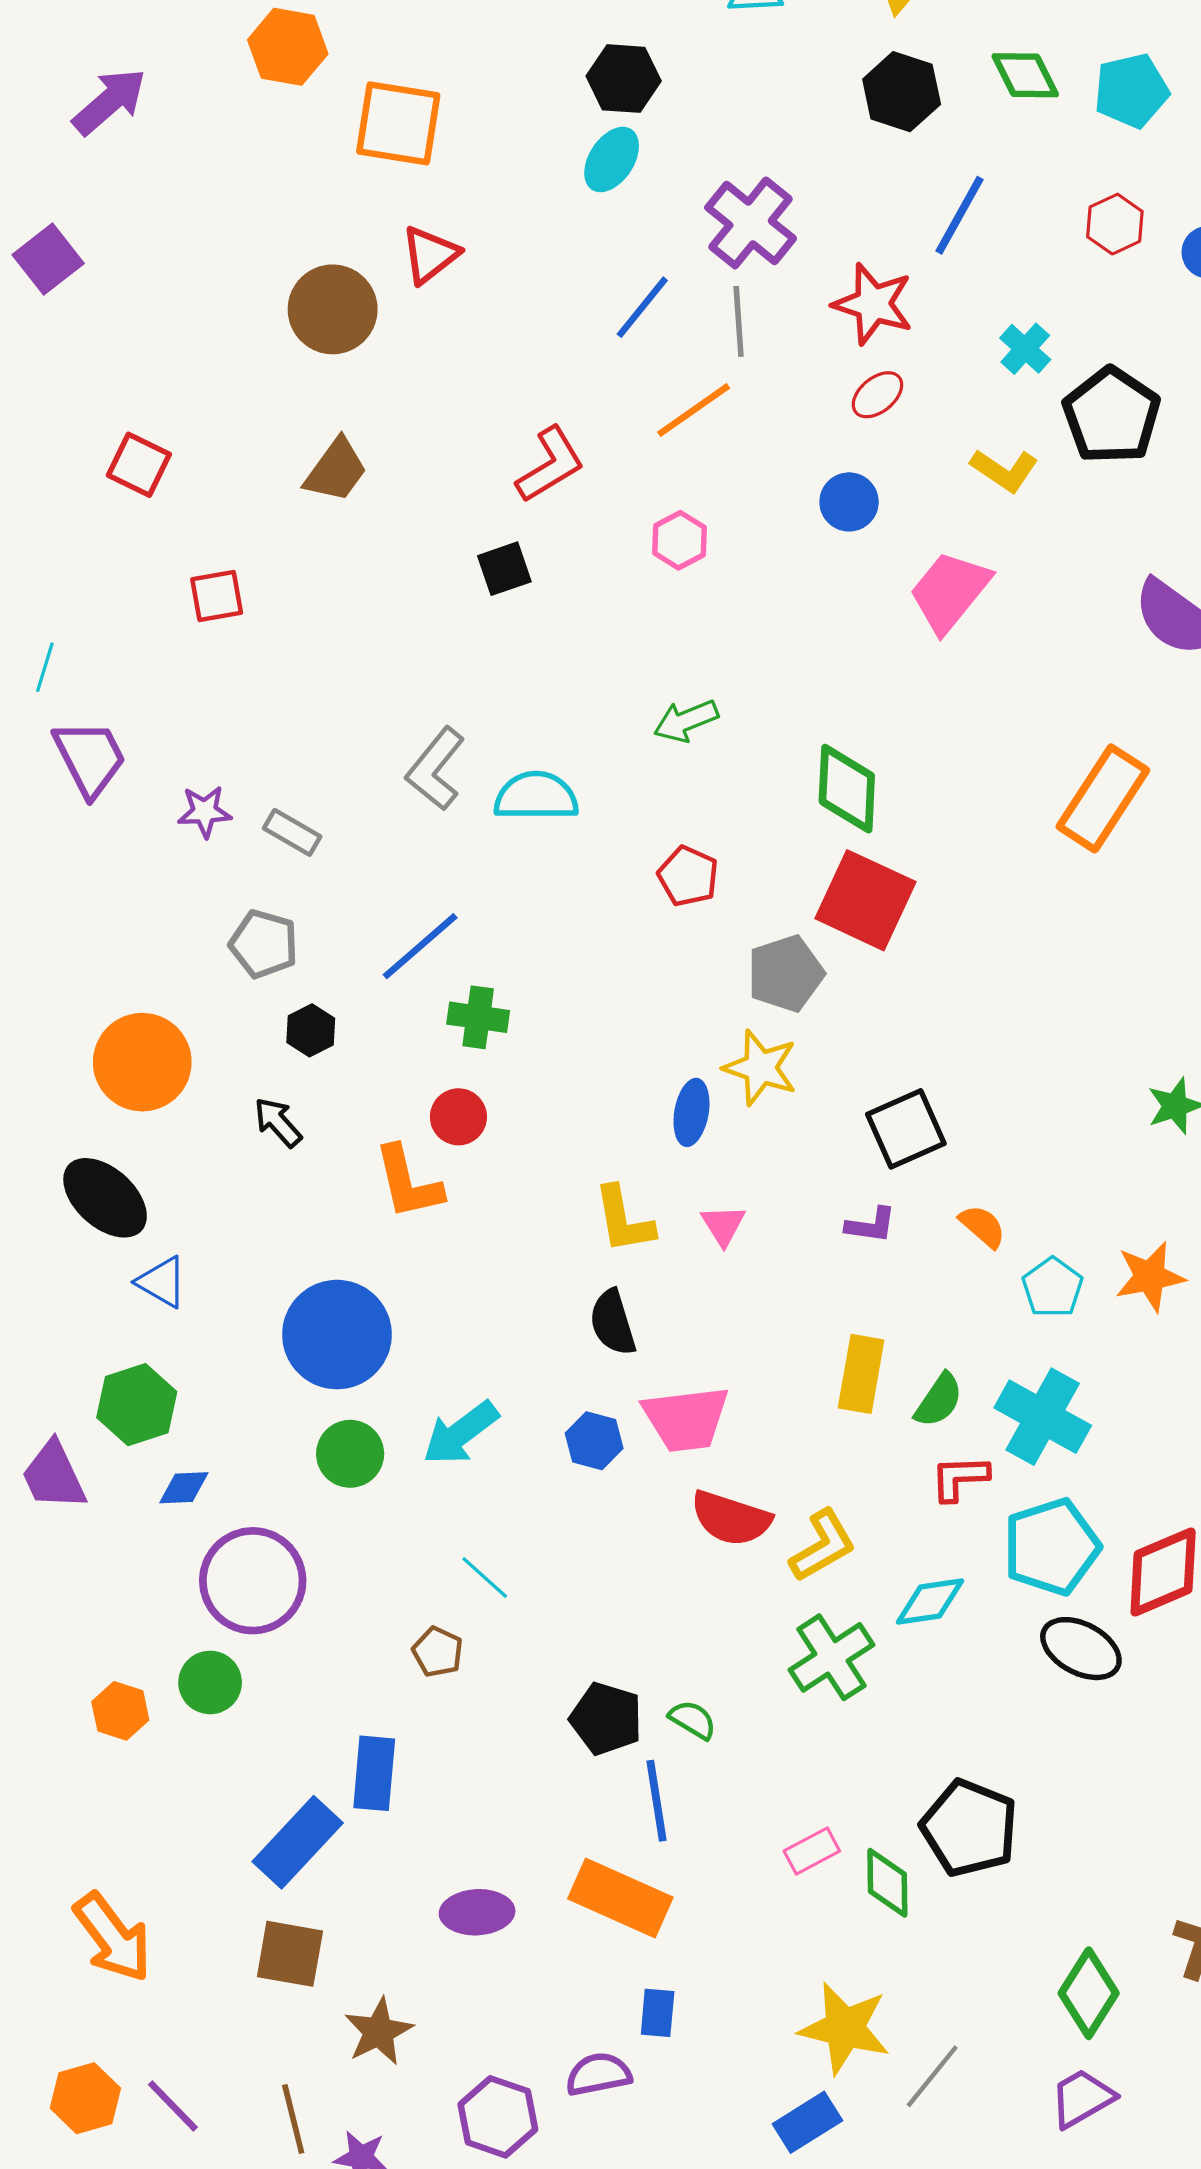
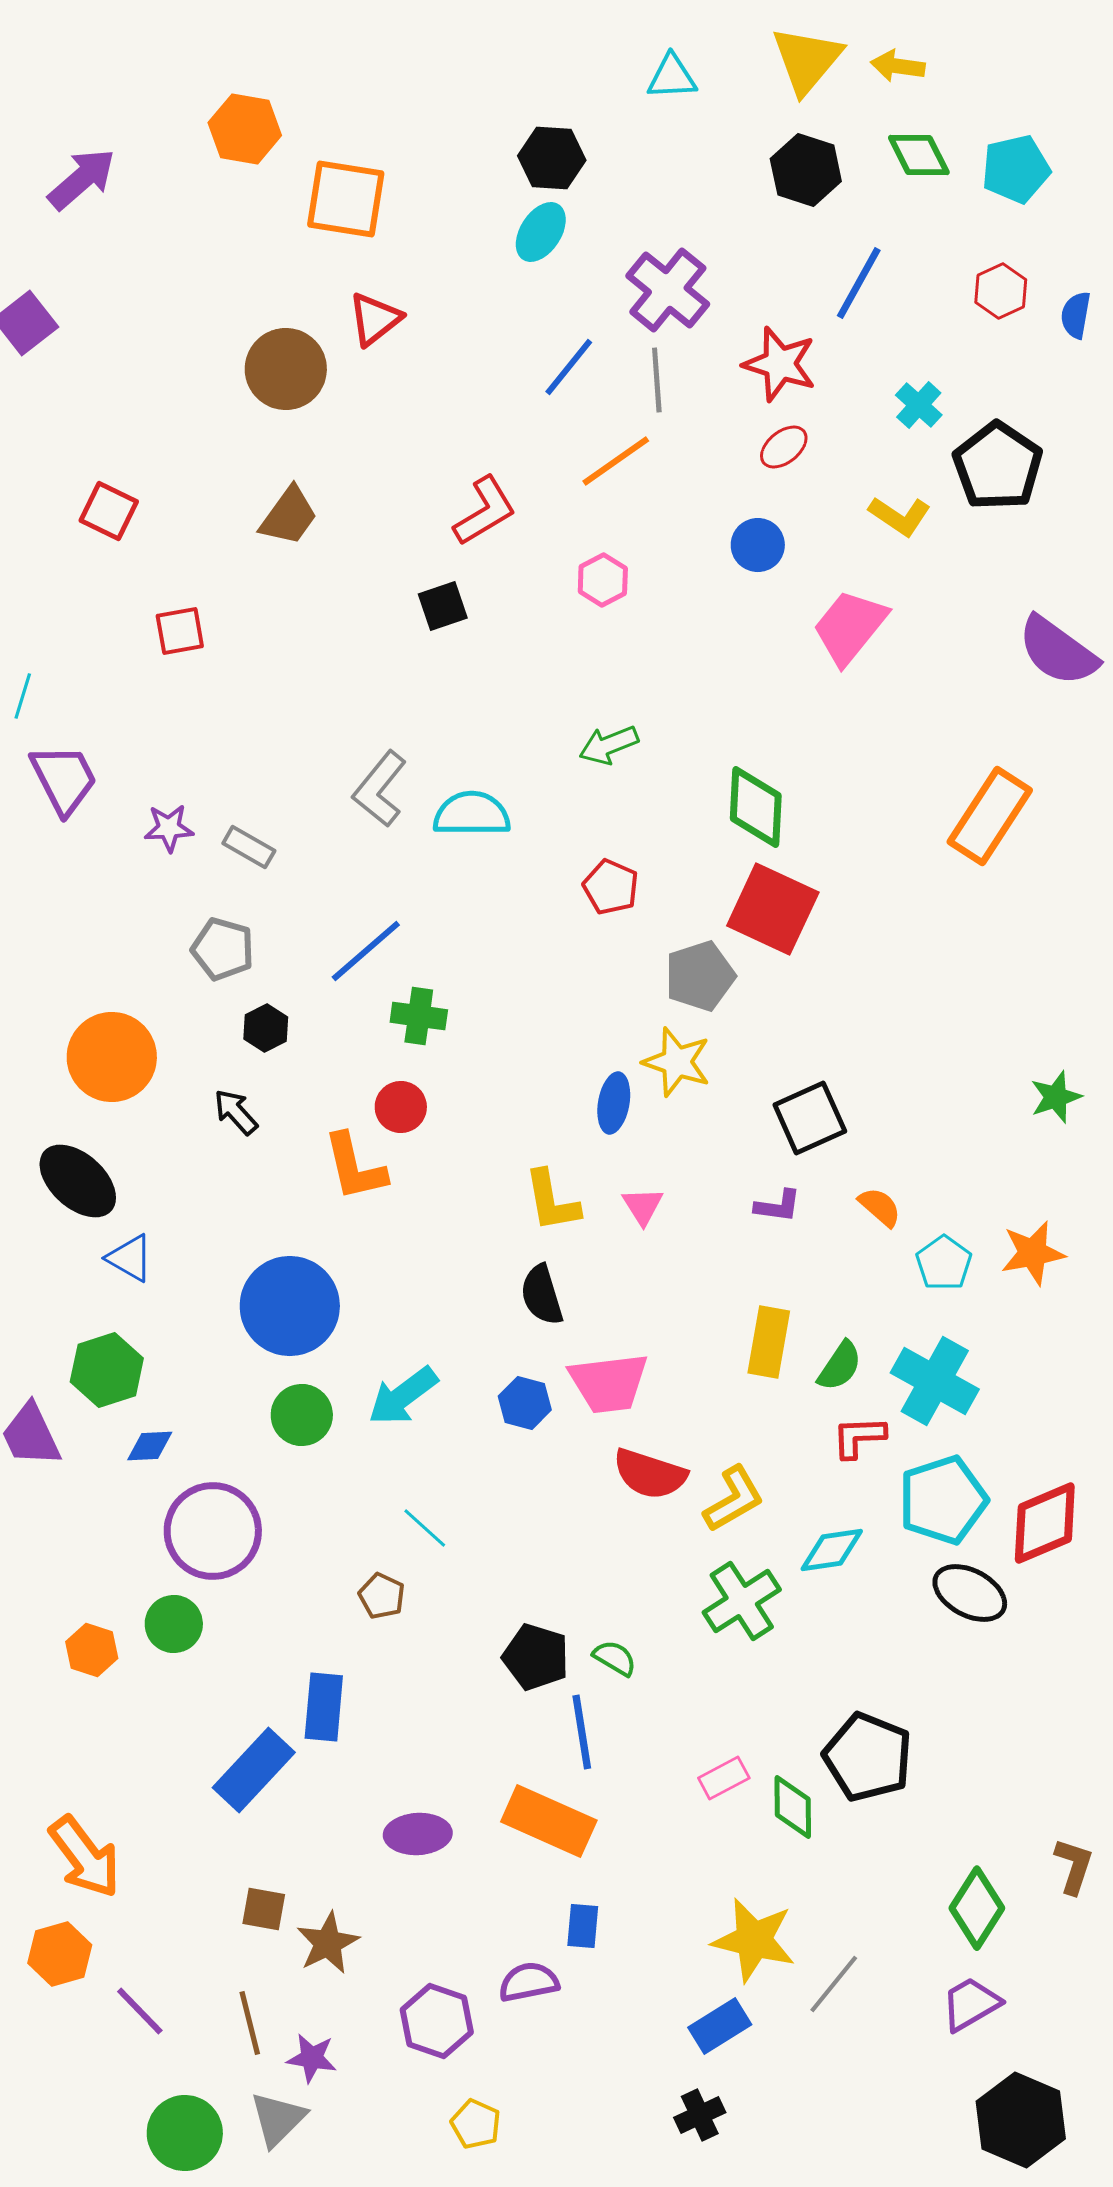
brown square: (290, 1954) -> (264, 1909), moved, size x0.7
orange hexagon: (85, 2098) -> (60, 1954), moved

